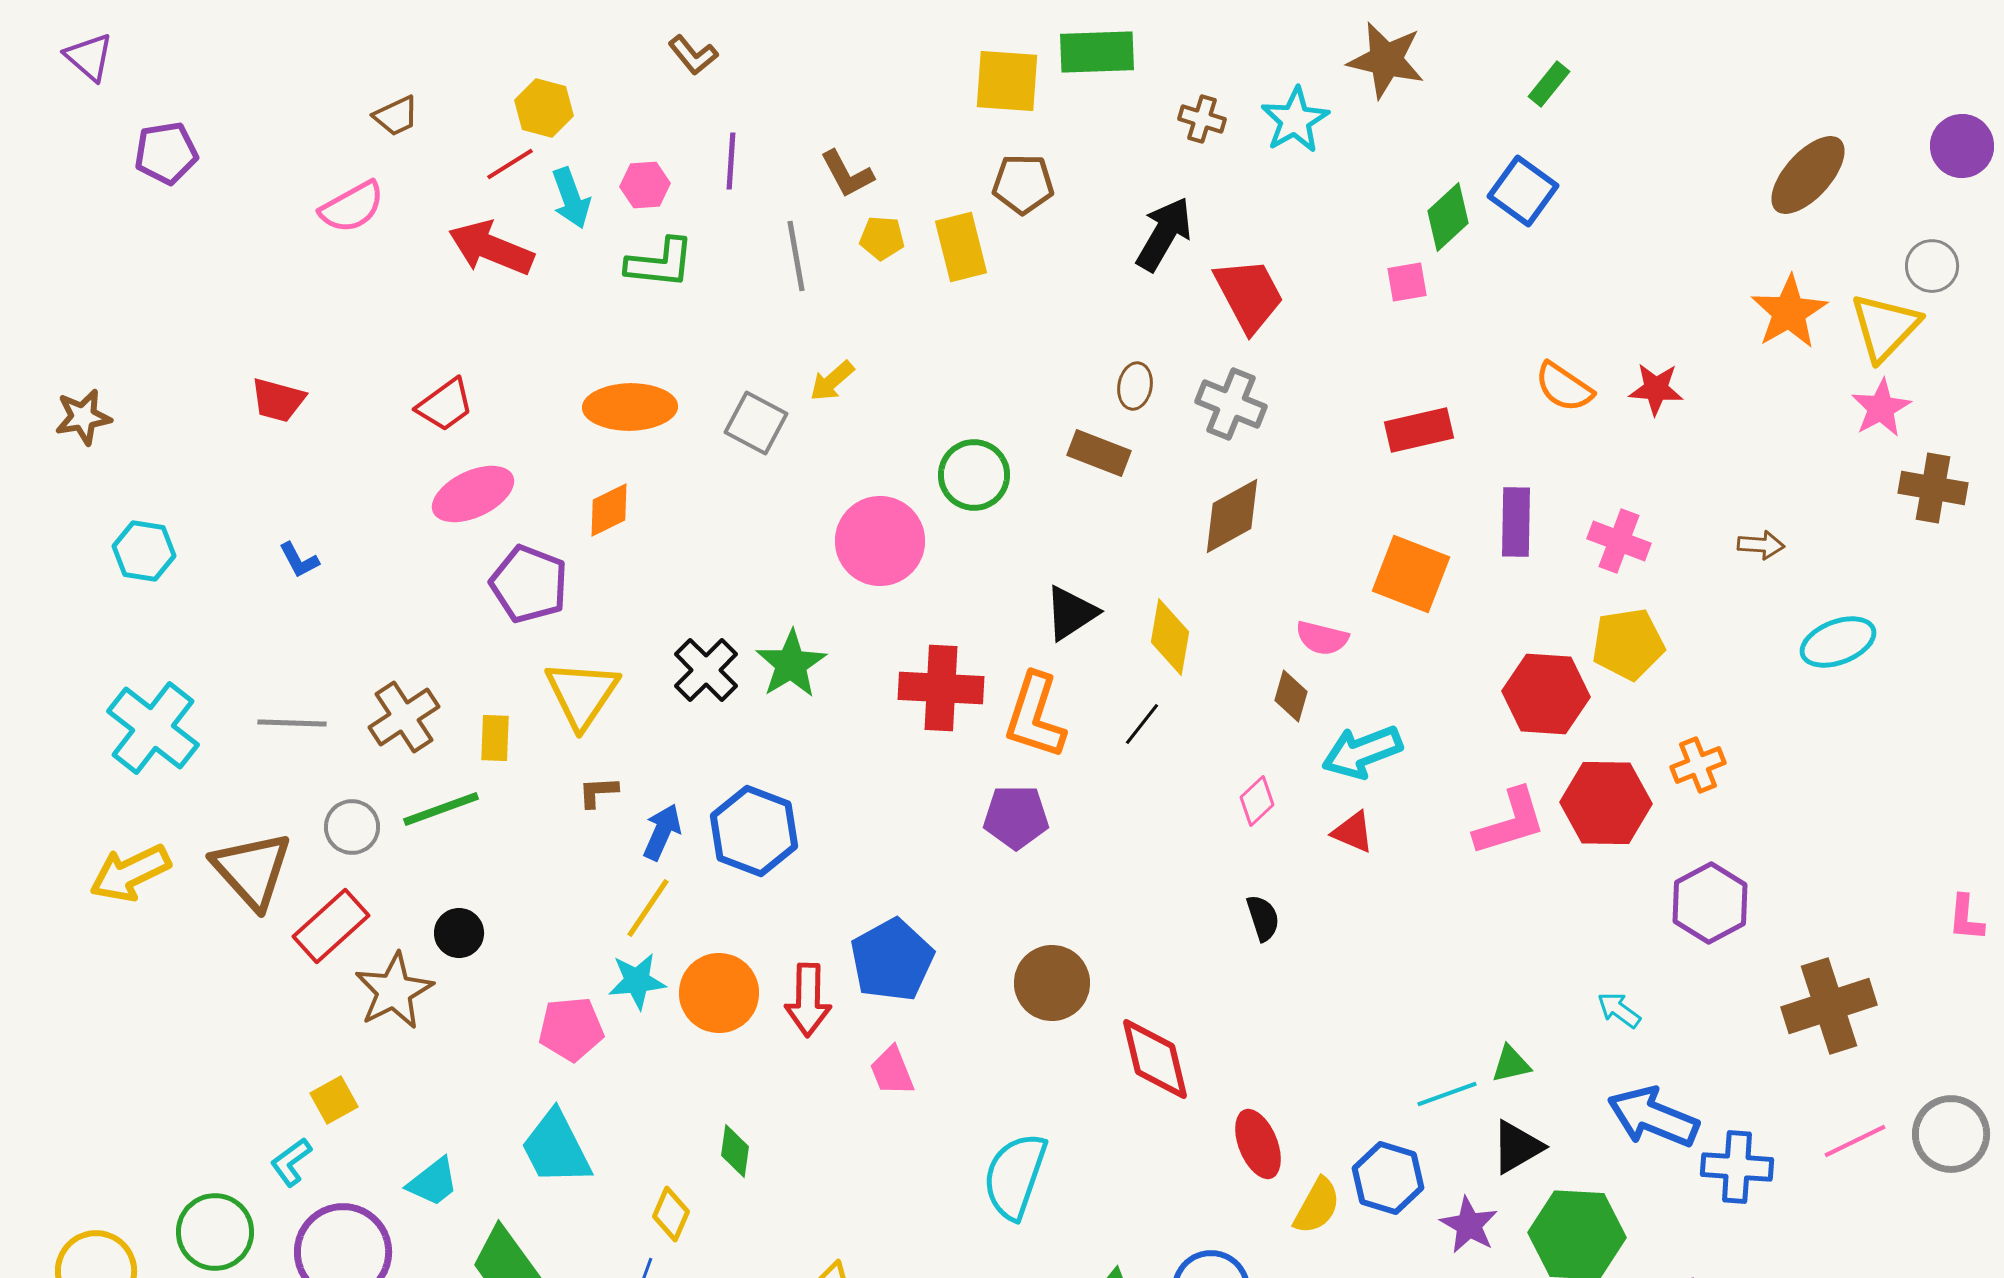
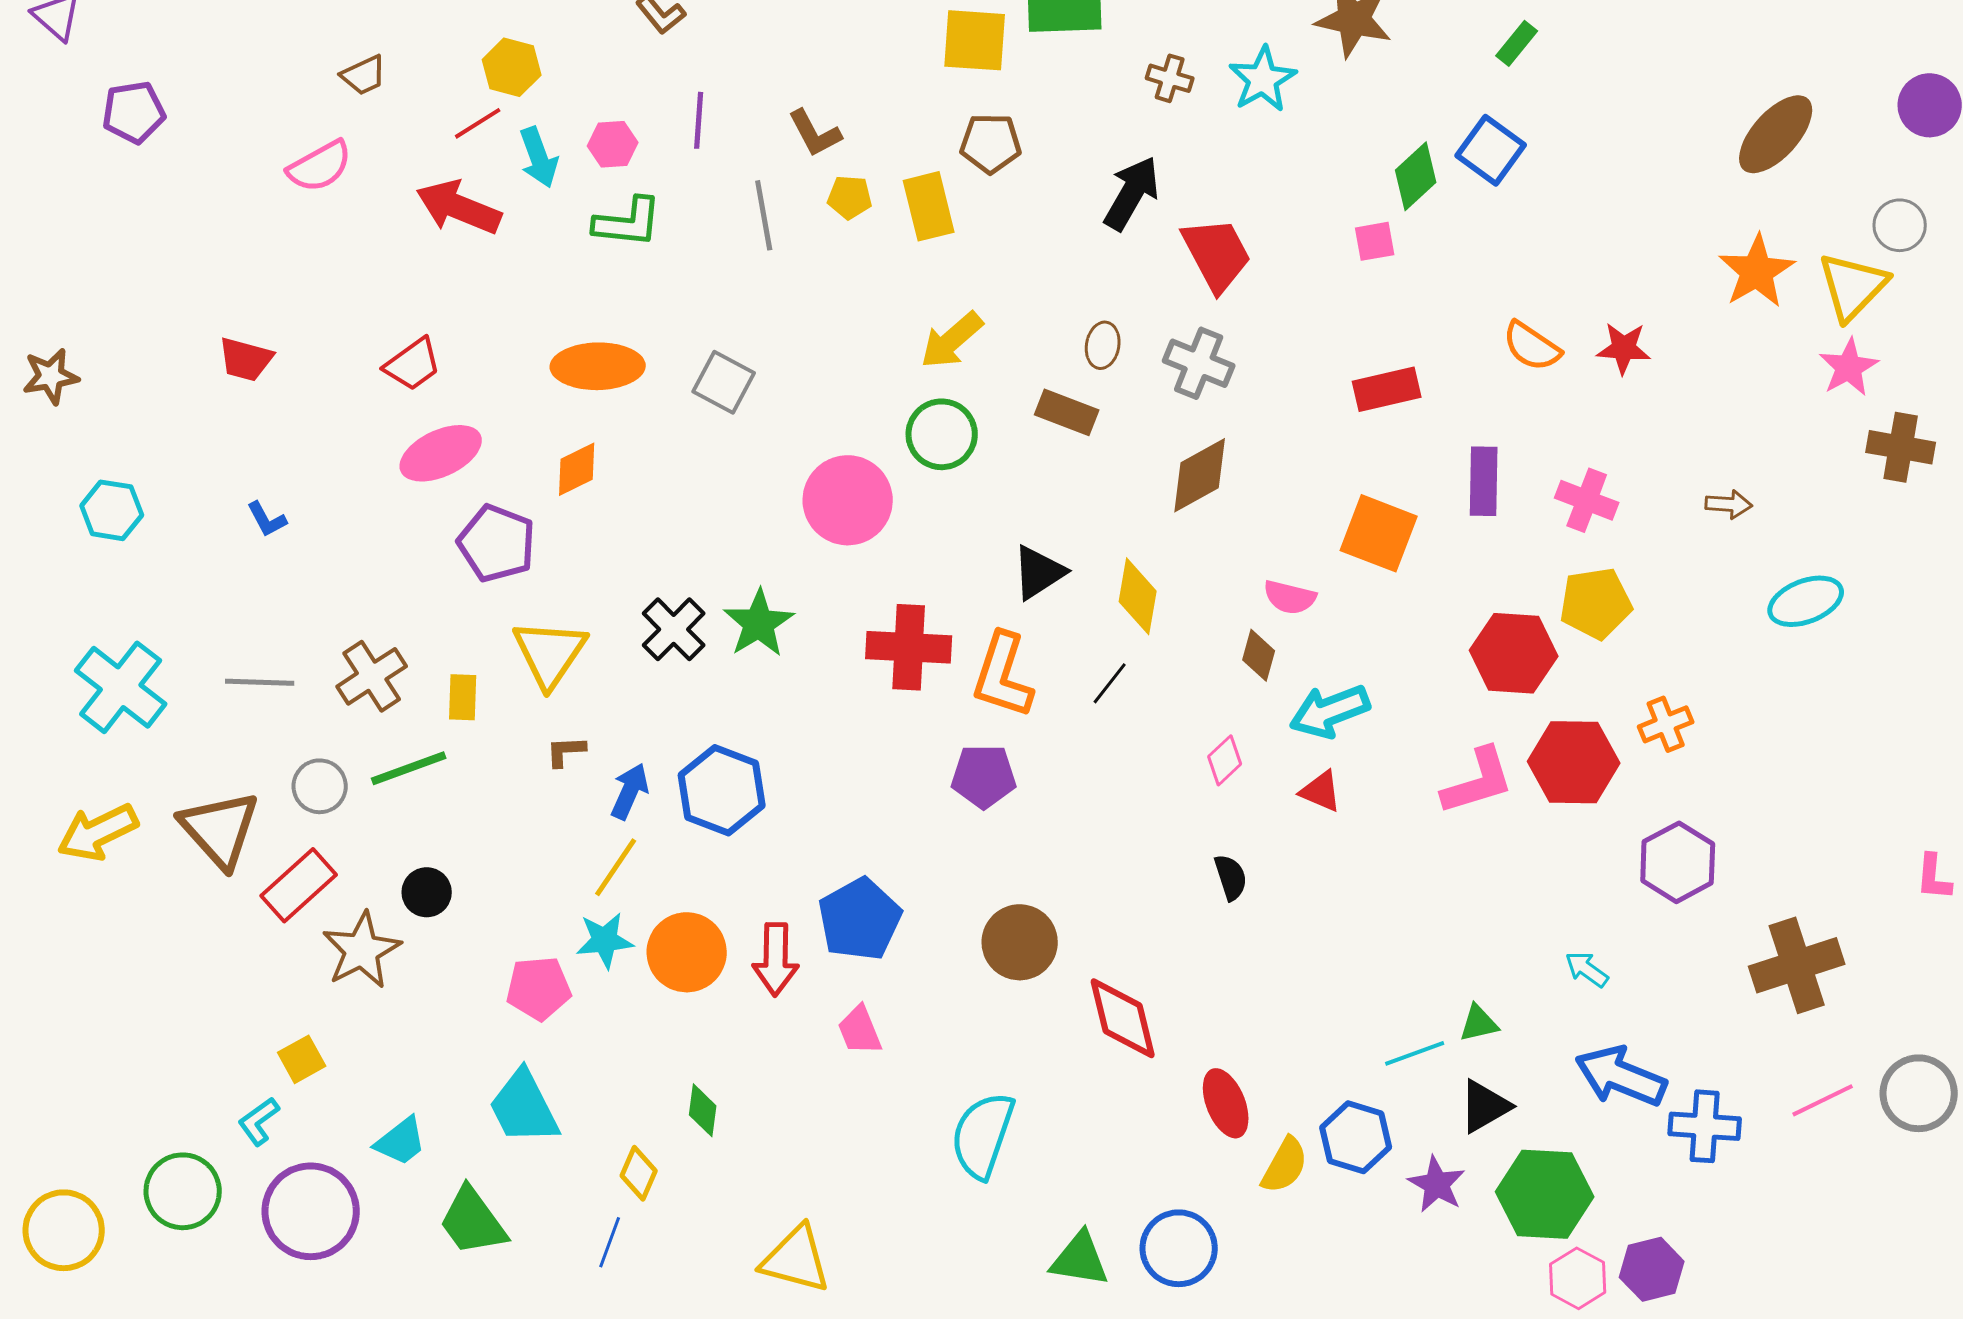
yellow arrow: (832, 381) -> (952, 340), moved, size x1.4

